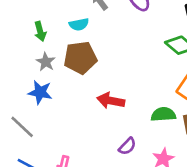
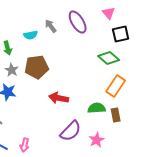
cyan semicircle: (79, 24) -> (31, 35), moved
purple semicircle: (127, 146) -> (71, 131), size x1.6

